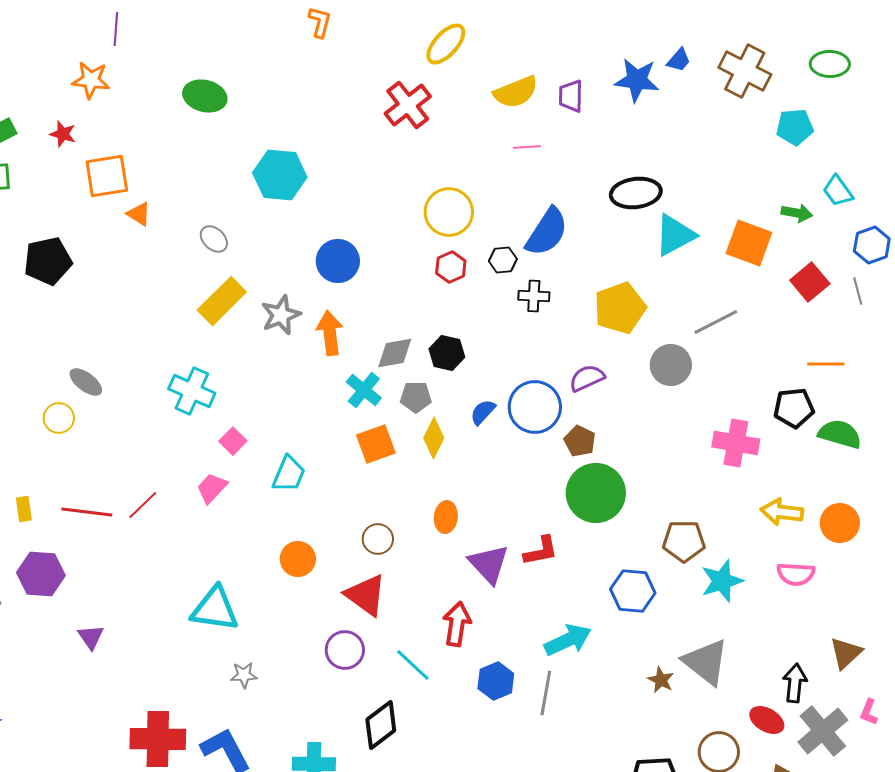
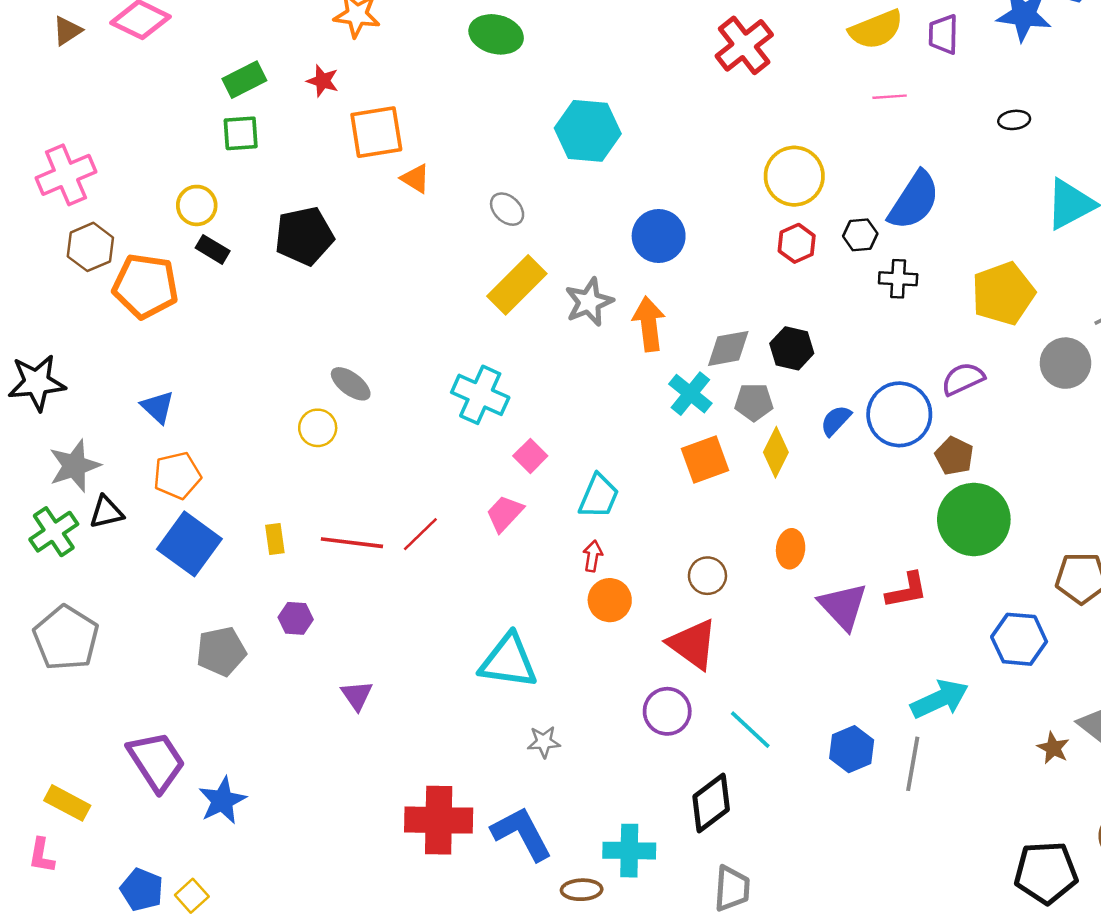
black ellipse: (636, 193) -> (1014, 120), moved, size x0.5
purple hexagon: (41, 574) -> (296, 618), size x0.6
red arrow: (457, 624) -> (593, 556), moved, size x0.6

